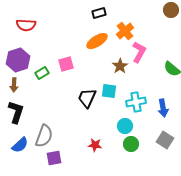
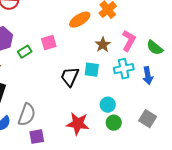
pink L-shape: (139, 52) -> (129, 41), moved
cyan cross: (136, 102) -> (124, 69), moved
blue arrow: (163, 108) -> (148, 76), moved
red star: (95, 145) -> (78, 124), size x1.6

